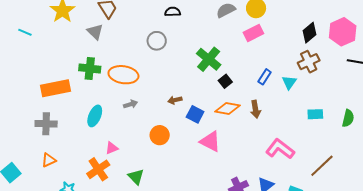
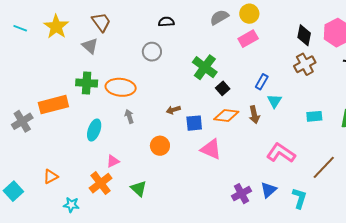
cyan line: (25, 32) -> (20, 28), moved
black diamond: (310, 33) -> (304, 35), turned -35
cyan triangle: (289, 82) -> (274, 101), moved
gray arrow: (131, 104) -> (129, 116), turned -88
blue square: (195, 114) -> (194, 123), turned -30
gray cross: (46, 124) -> (22, 121), moved, turned -30

